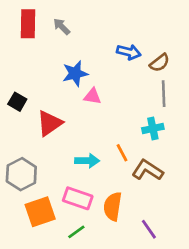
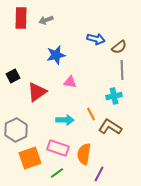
gray arrow: (62, 27) -> (46, 20), turned -64
pink triangle: (92, 96) -> (70, 82), moved
black square: (17, 102) -> (13, 76), turned 32
purple line: (149, 229) -> (99, 174), moved, turned 63

